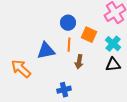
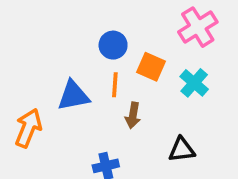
black triangle: (113, 65) -> (182, 150), moved
orange arrow: (21, 69) -> (28, 128), turned 70

